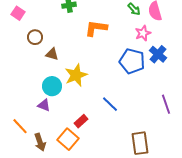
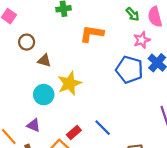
blue line: (110, 104) -> (103, 128), moved
purple triangle: (44, 105) -> (33, 125), moved

